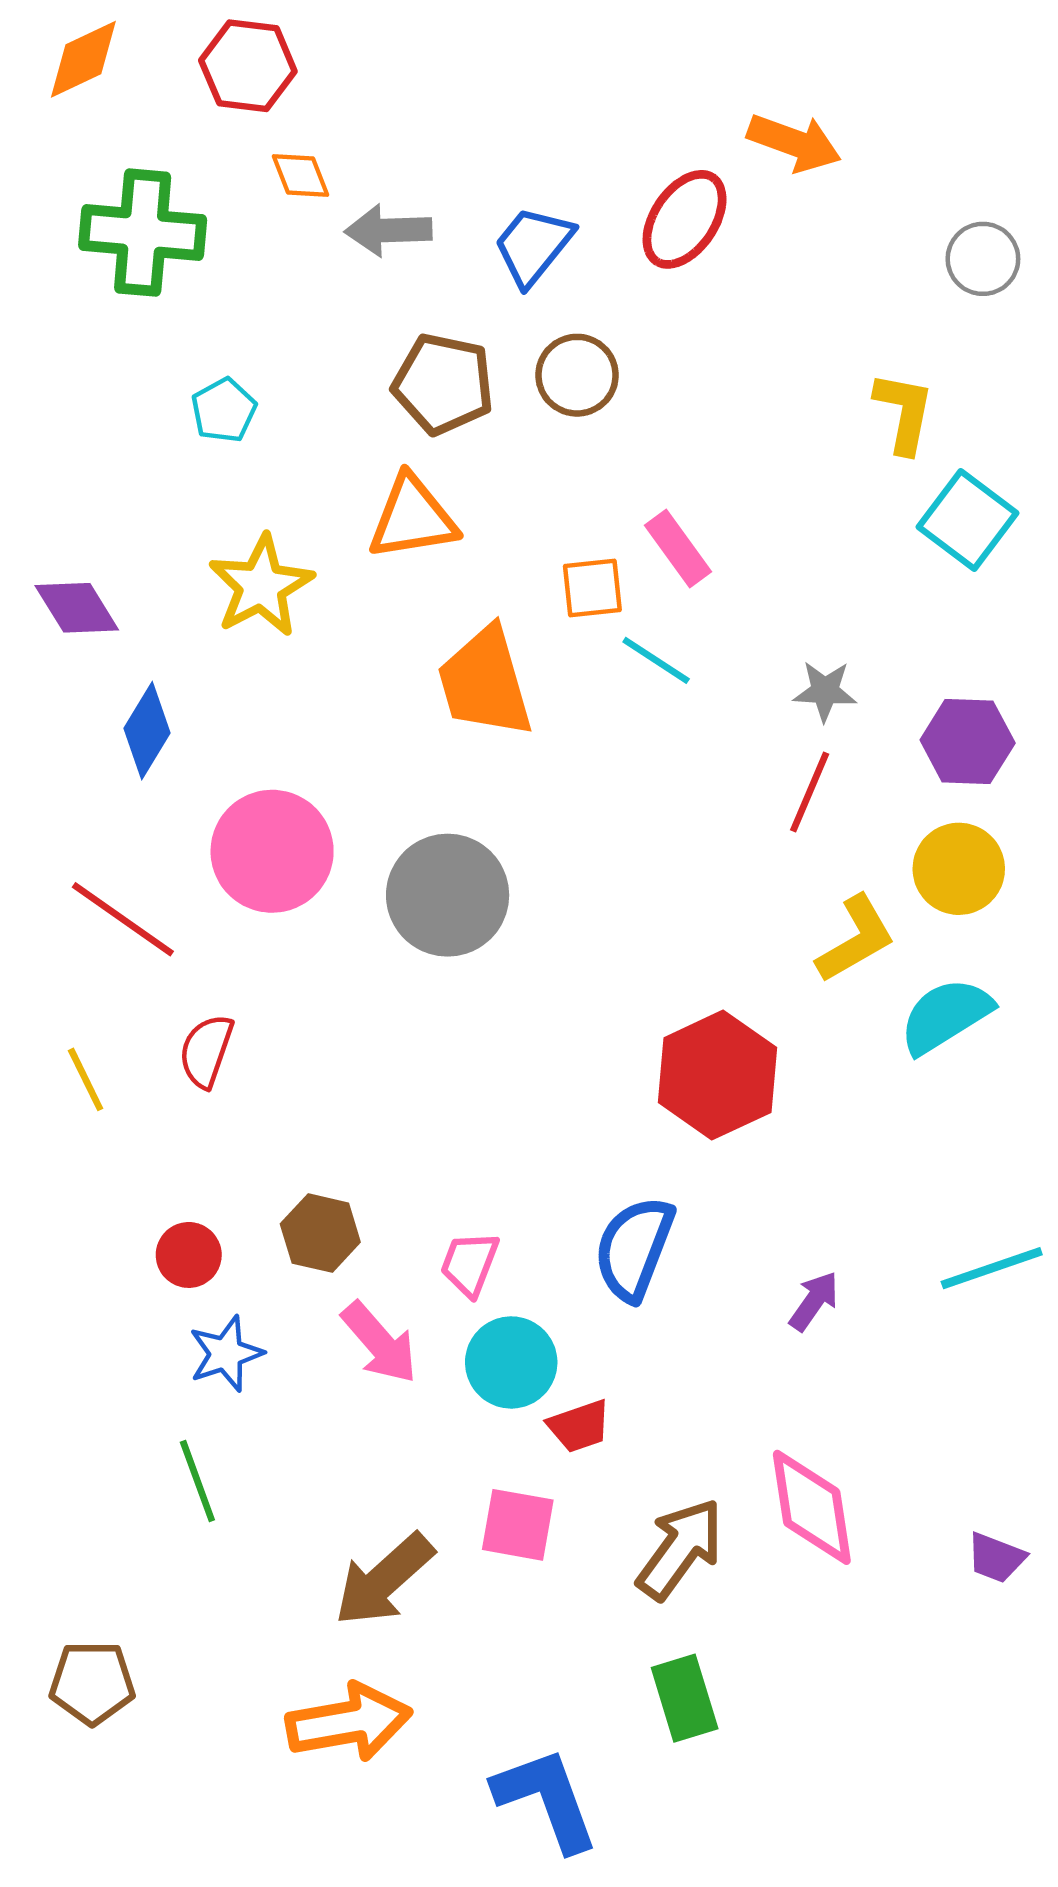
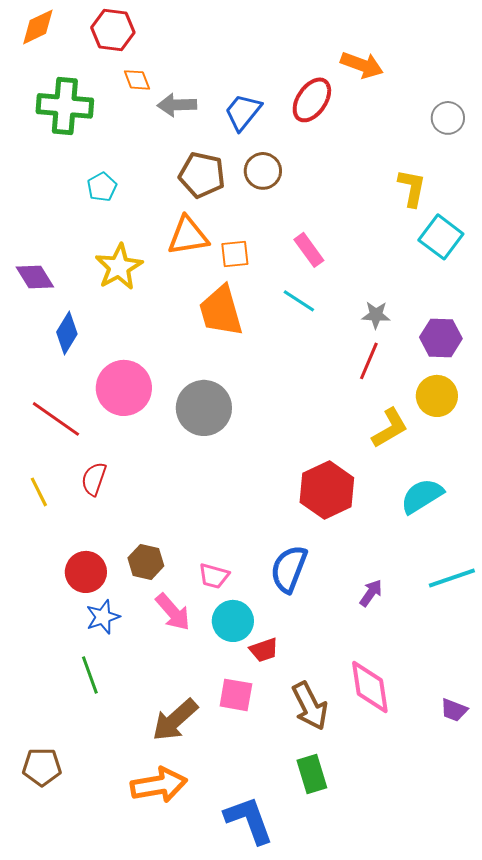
orange square: (592, 588) -> (235, 254), moved
cyan semicircle: (946, 1016) -> (422, 496), moved
red circle: (189, 1255) -> (86, 572), size x1.4
pink trapezoid: (470, 1264) -> (214, 576), turned -96
brown arrow: (680, 1549) -> (310, 706), turned 117

